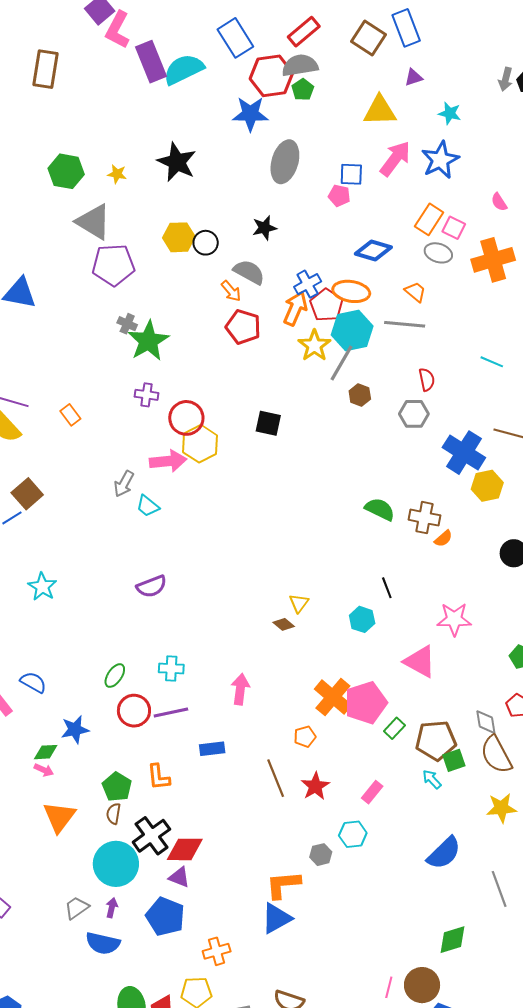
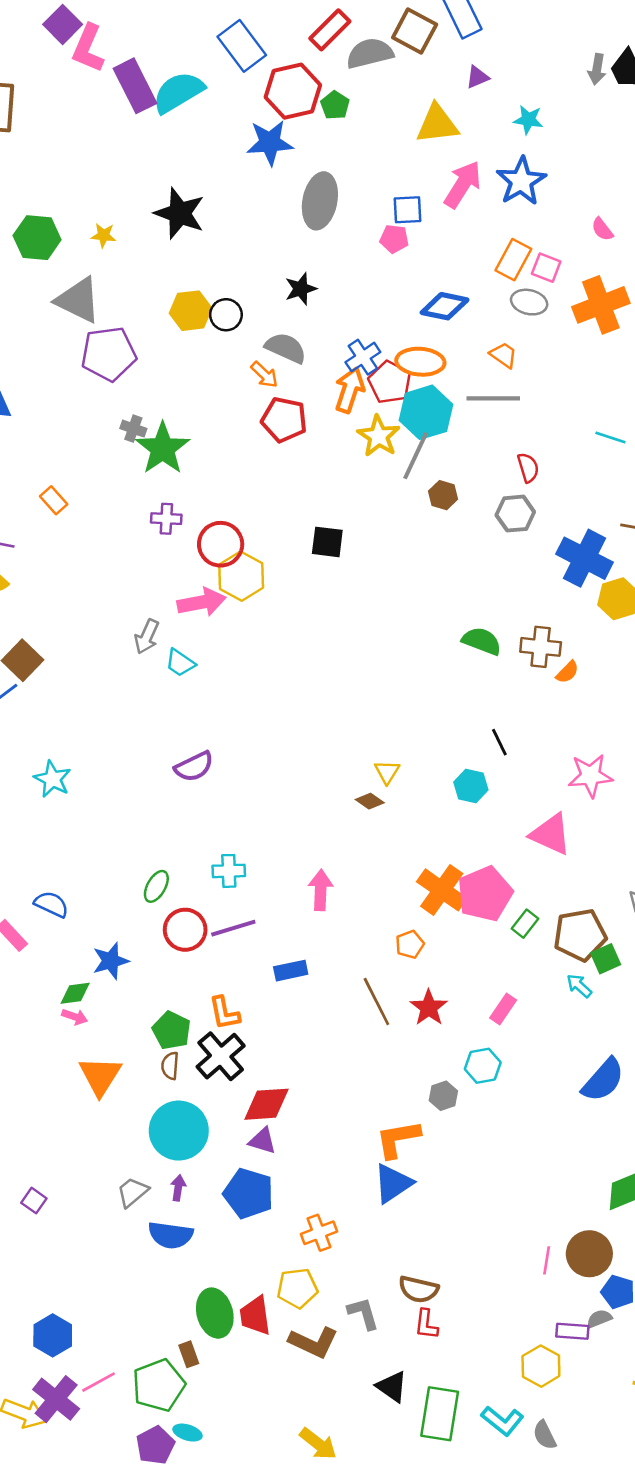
gray semicircle: (300, 65) -> (370, 53), moved
orange rectangle: (70, 415) -> (54, 500), moved
black cross: (151, 836) -> (221, 1056), moved

